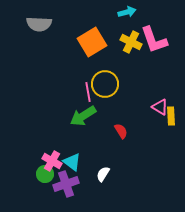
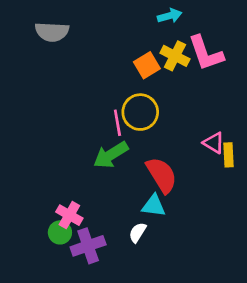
orange square: (92, 42) -> (147, 65), moved, size x0.7
red semicircle: (121, 131) -> (162, 175), size x1.8
cyan triangle: (72, 162) -> (154, 206), moved, turned -30

